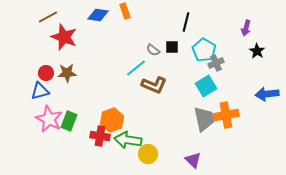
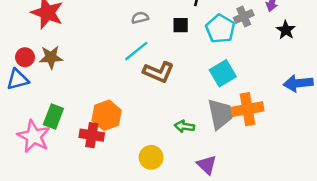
gray semicircle: (153, 50) -> (140, 18), moved, turned 128
gray cross: (216, 63) -> (244, 16), moved
pink star: (49, 119) -> (34, 136), moved
green arrow: (128, 140) -> (184, 126), moved, size x0.6

